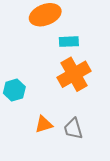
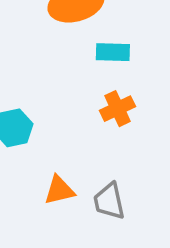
orange cross: (74, 74) -> (118, 109), size x0.6

